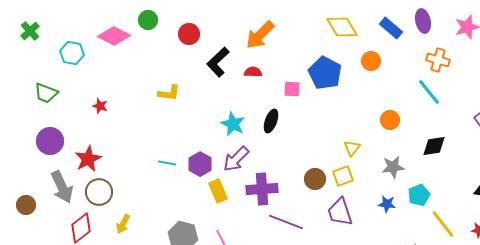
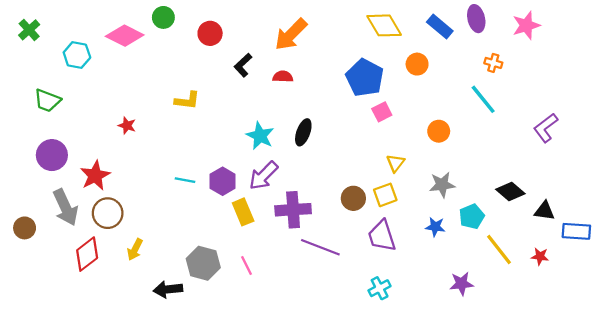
orange cross: (438, 60) -> (493, 63), size x0.7
black L-shape: (218, 62) -> (243, 65), size x0.7
pink square: (292, 89) -> (382, 112), moved, turned -30
red star: (100, 106) -> (127, 126), moved
black diamond: (434, 146) -> (510, 191), moved, turned 50

